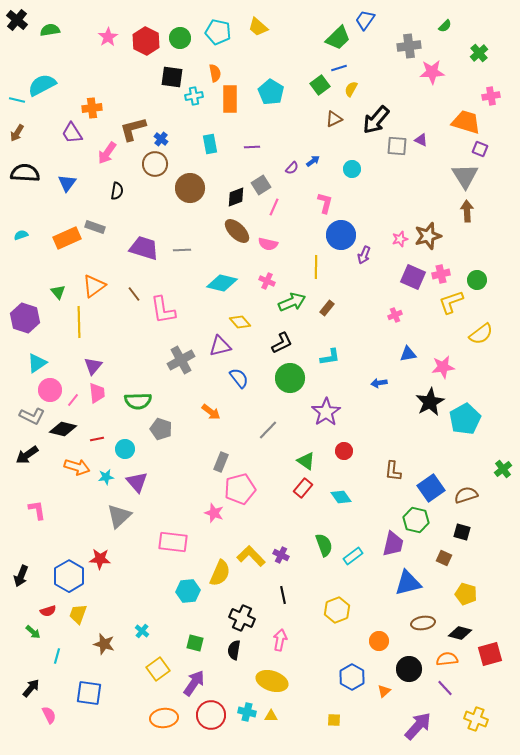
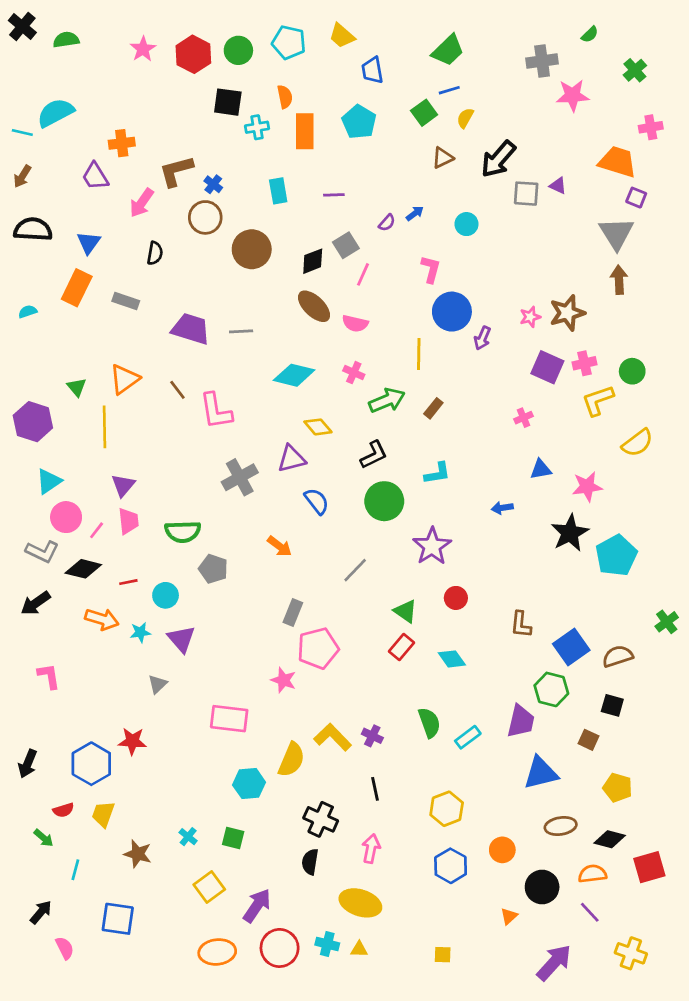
blue trapezoid: (365, 20) -> (372, 70), moved, turned -45
orange rectangle: (67, 238) -> (77, 288), moved, turned -40
gray triangle: (119, 516) -> (158, 684), size x0.6
green square: (195, 643) -> (233, 838), moved
blue hexagon: (352, 677) -> (451, 866), moved

